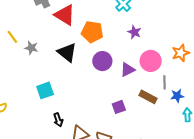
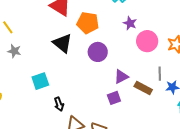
gray star: (31, 48) -> (14, 51), moved
pink circle: (151, 61) -> (147, 41), moved
purple triangle: (128, 70) -> (121, 77), moved
black arrow: (58, 120) -> (59, 104), moved

